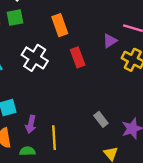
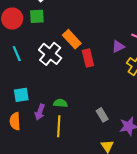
orange rectangle: (60, 25) -> (72, 39), moved, turned -30
green semicircle: (27, 151) -> (60, 103), moved

